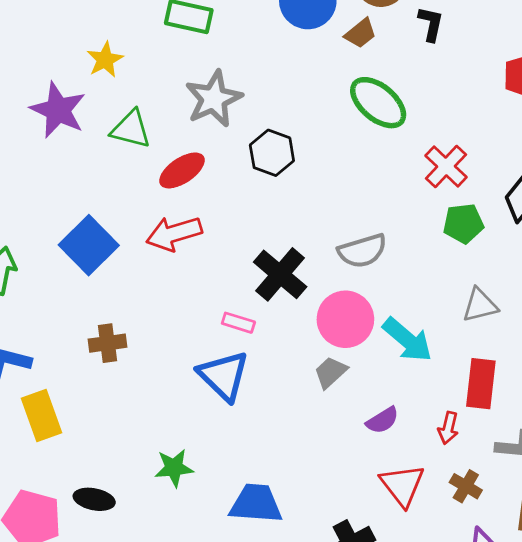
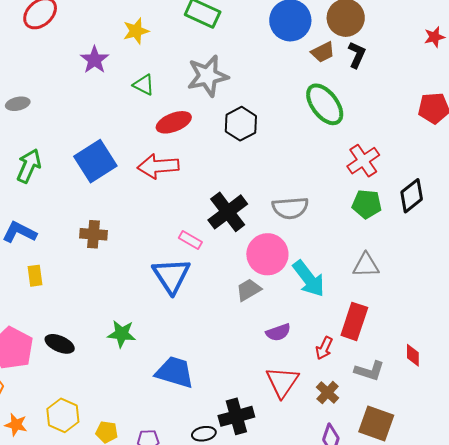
black L-shape: (431, 24) -> (357, 55), moved
purple star: (58, 110) -> (95, 60), size x0.7
green triangle: (131, 129) -> (144, 85), size x0.7
yellow rectangle: (41, 415) -> (35, 276), size x0.6

